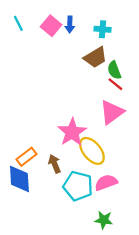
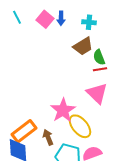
red line: (115, 84) -> (100, 69), turned -48
pink triangle: (112, 112) -> (97, 93), turned -40
orange rectangle: (26, 157) -> (24, 131), size x1.4

